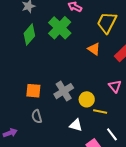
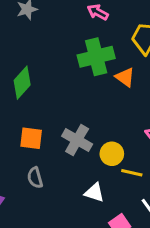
green cross: (60, 28) -> (96, 57), moved, turned 30
green diamond: (29, 35) -> (22, 83), moved
gray cross: (64, 91) -> (77, 140), turned -30

